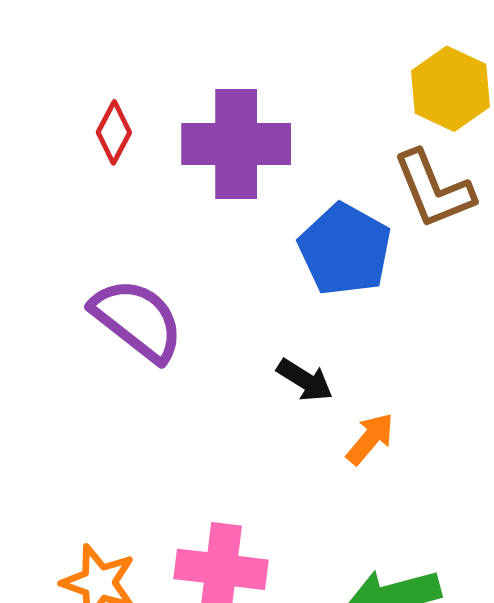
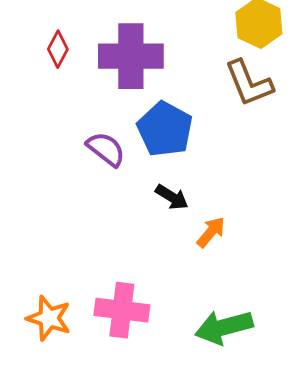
blue pentagon: (345, 250) -> (165, 129), moved
purple semicircle: (137, 320) -> (106, 149), moved, size x0.7

